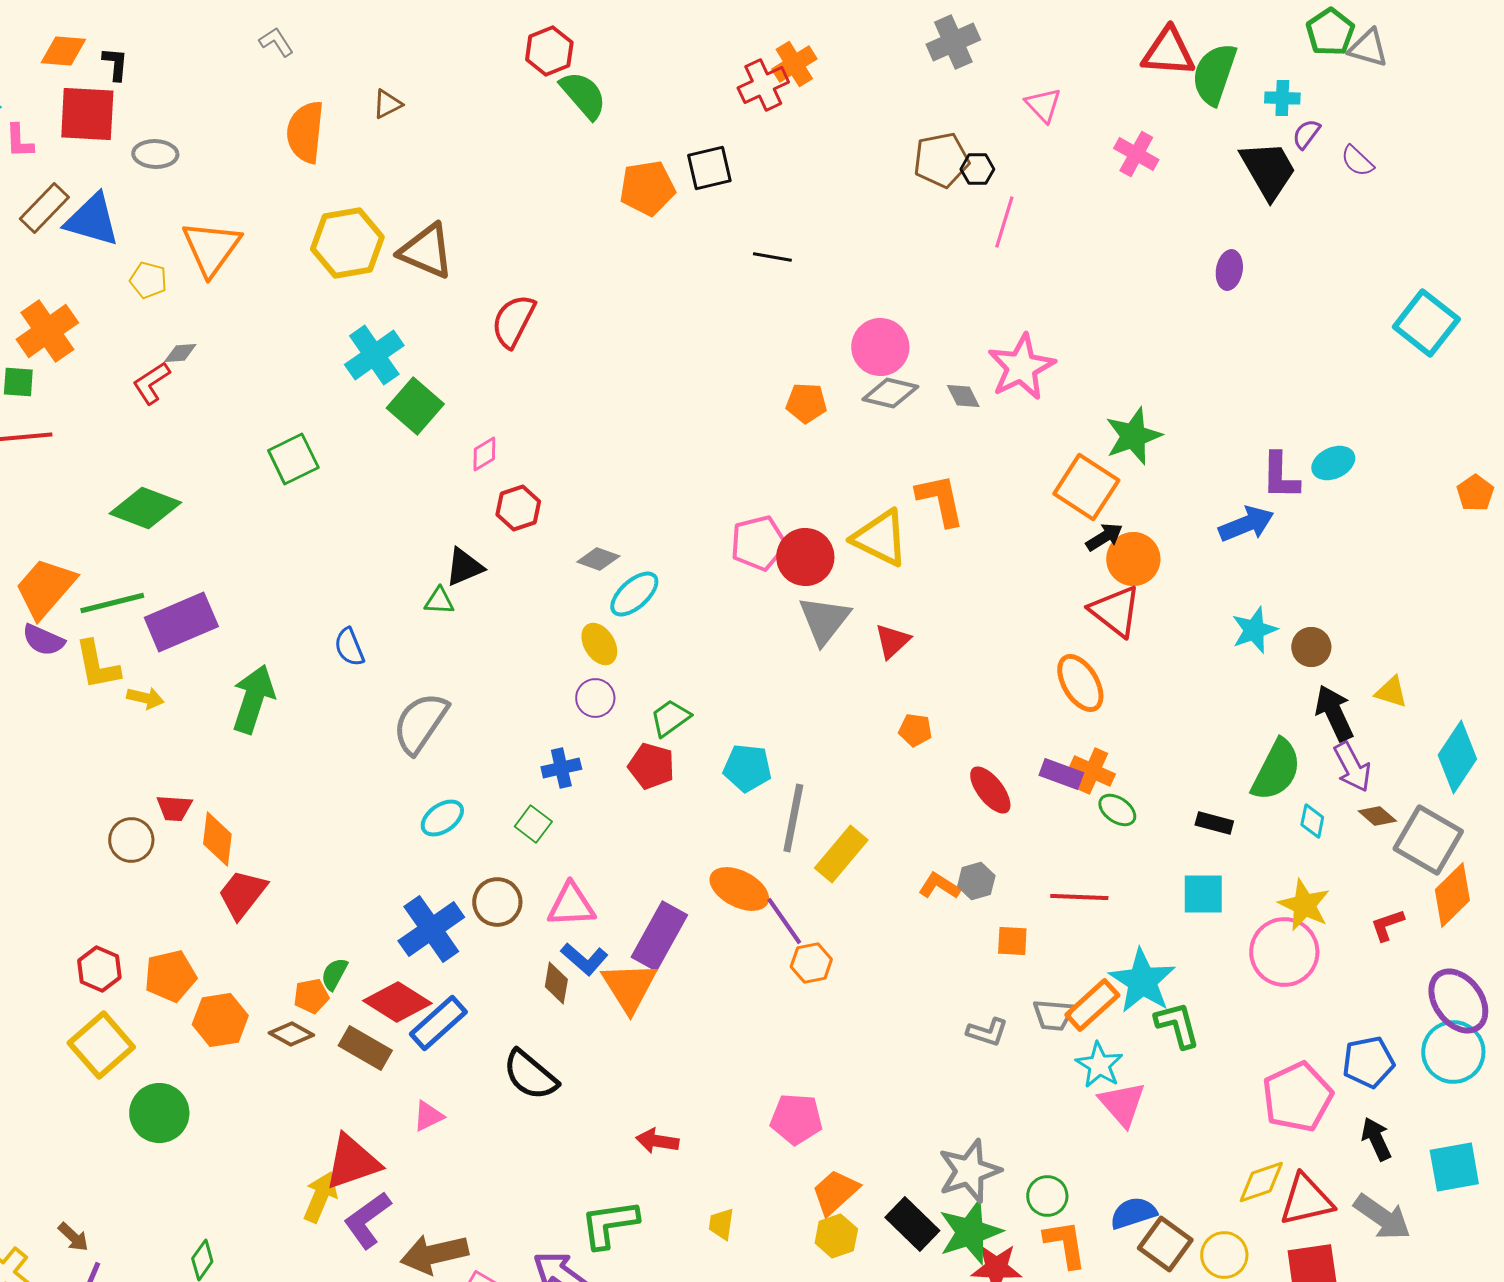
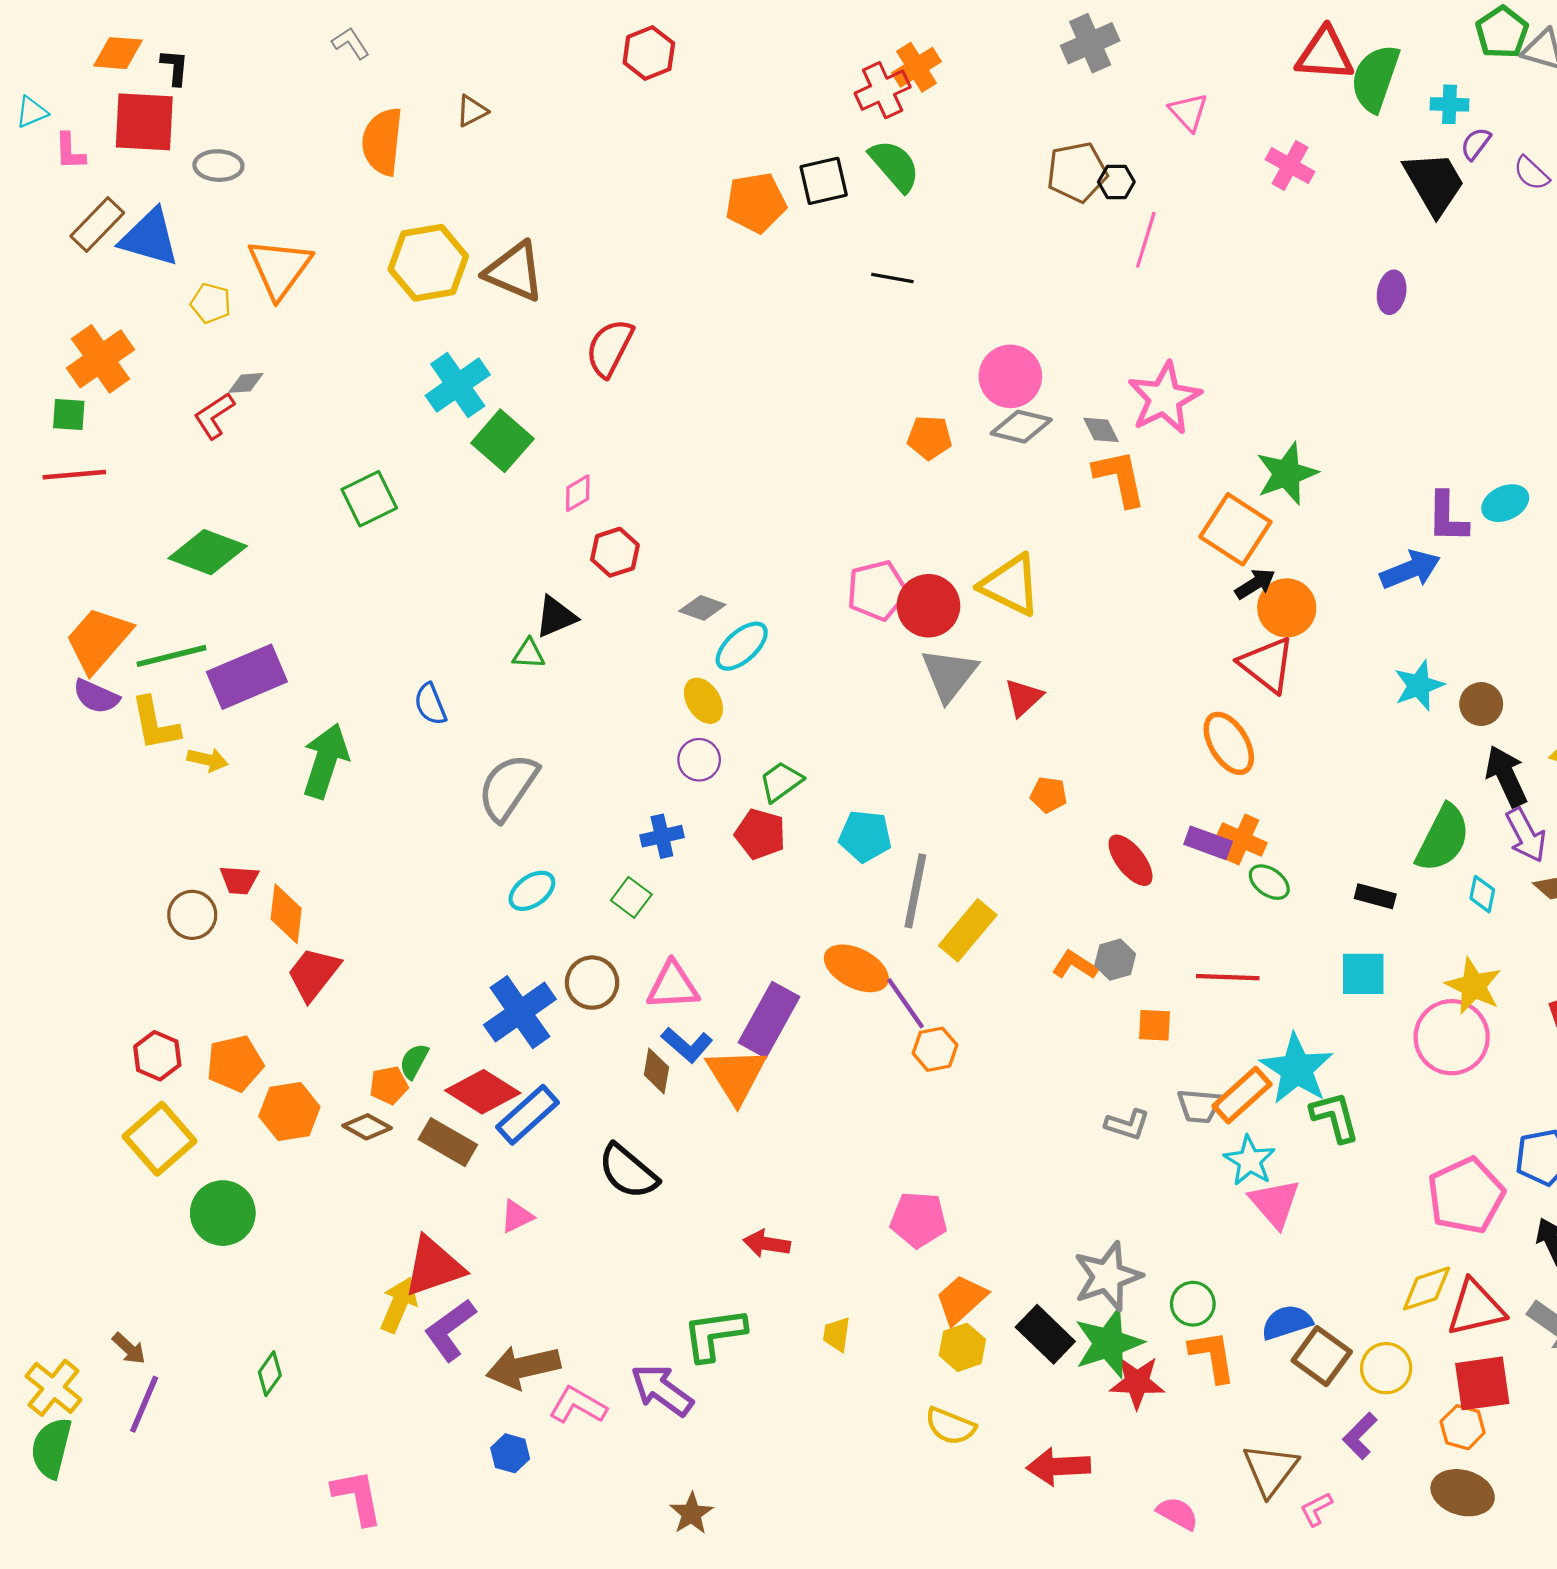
green semicircle: (583, 95) -> (895, 166), moved
orange L-shape: (940, 500) -> (1120, 478), moved

